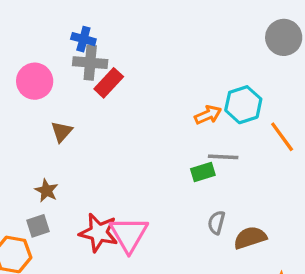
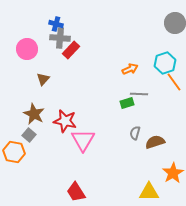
cyan hexagon: (243, 105) -> (165, 63), moved
brown star: (46, 191) -> (34, 114), size x1.5
gray square: (38, 226) -> (29, 135), turned -32
red star: (99, 233) -> (65, 121), moved

